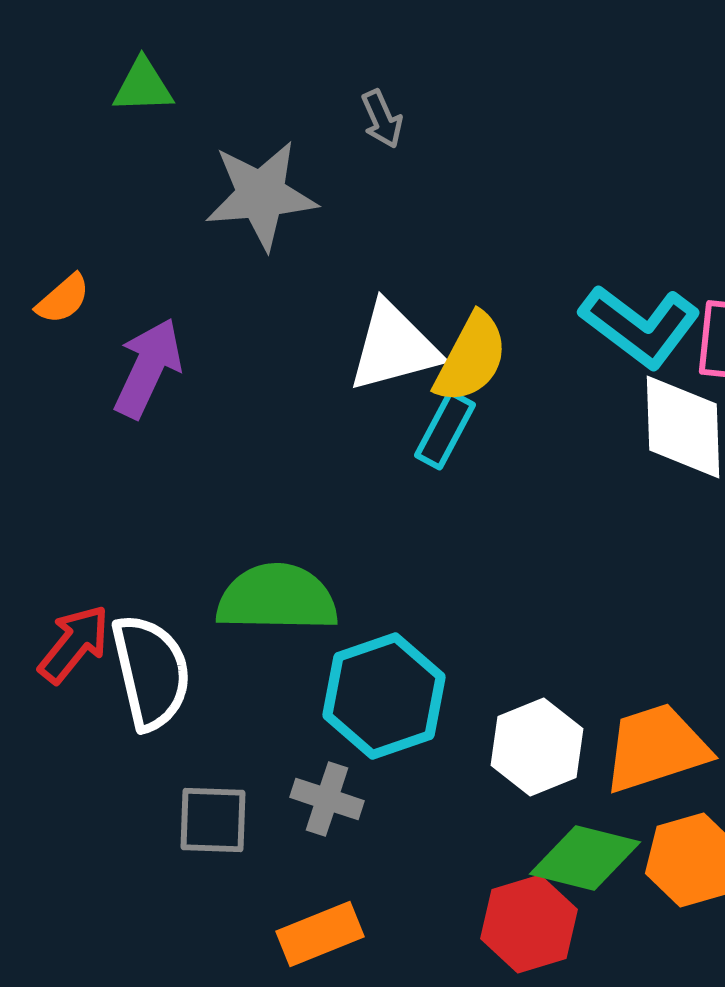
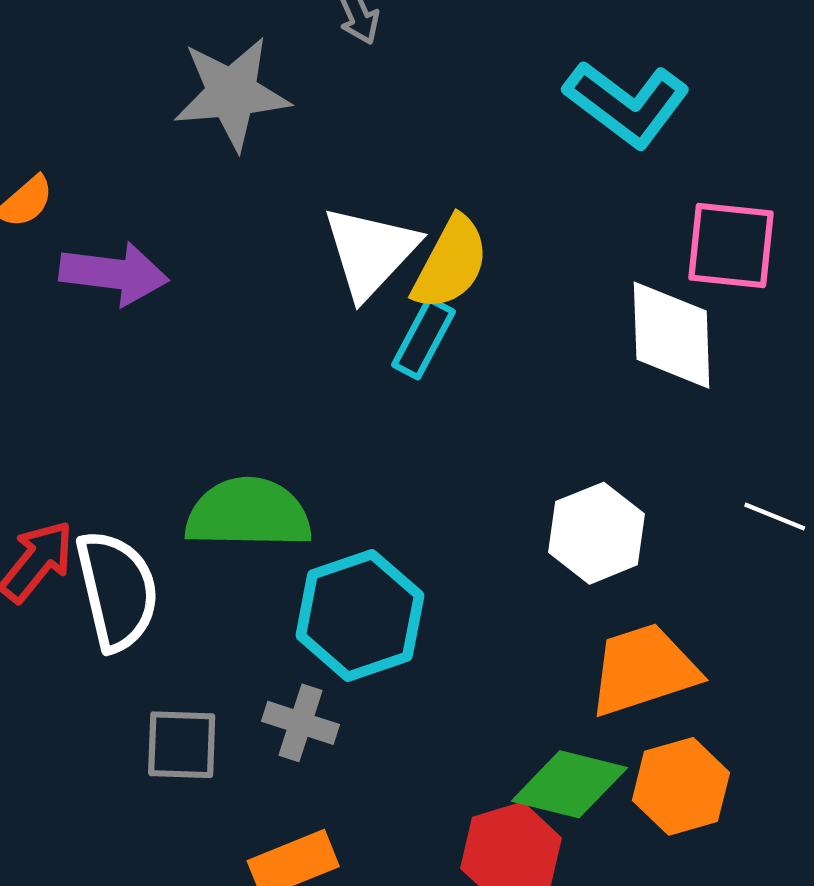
cyan L-shape: (640, 326) -> (627, 104), moved
white triangle: (394, 347) -> (370, 252), turned -32
purple arrow: (148, 368) -> (114, 274), turned 72
white hexagon: (537, 747) -> (597, 533), moved

